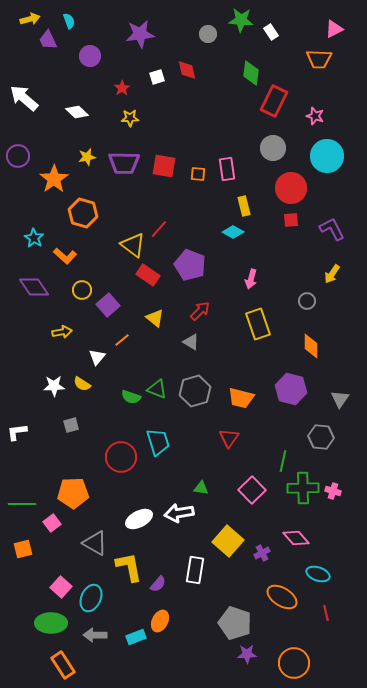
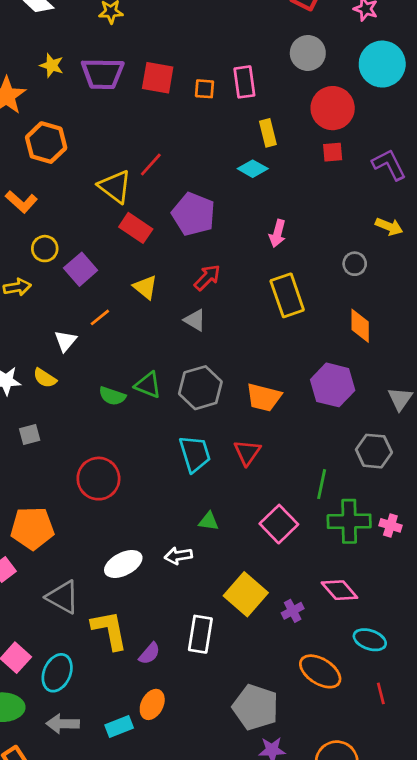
yellow star: (87, 157) -> (52, 65), turned 30
yellow arrow: (332, 274) -> (389, 227), turned -102
yellow arrow: (62, 332) -> (17, 287), moved
cyan trapezoid: (158, 442) -> (195, 454), moved
white arrow: (179, 513) -> (178, 556), size x0.7

